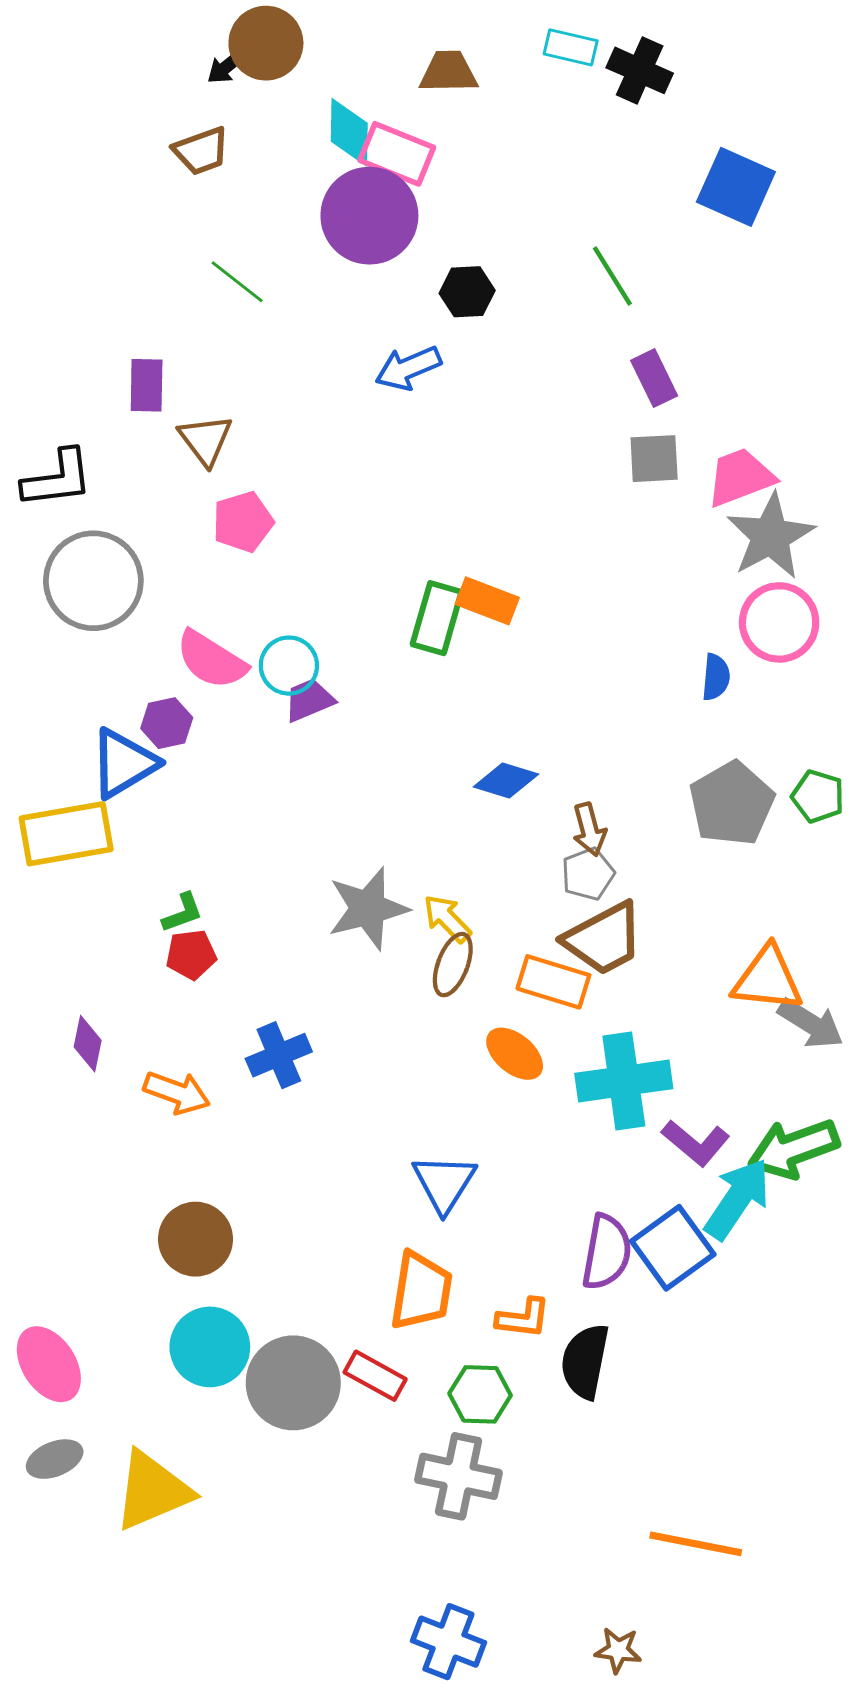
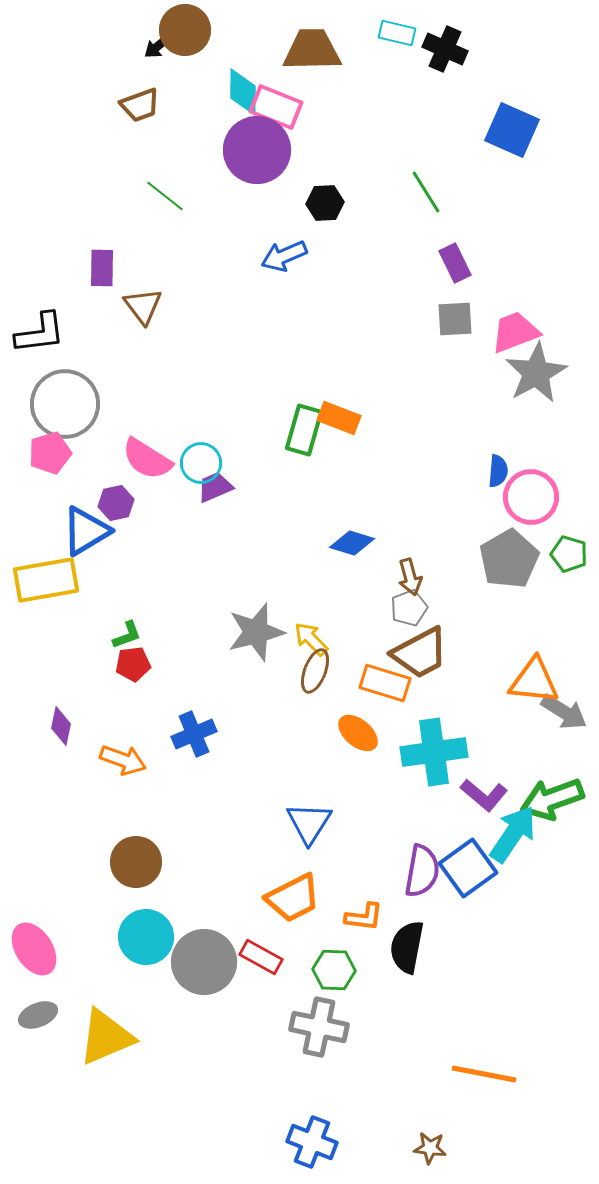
brown trapezoid: (448, 72) -> (312, 50), size x1.4
pink pentagon: (243, 522) -> (50, 453), moved
pink circle: (779, 622) -> (531, 497), moved
orange trapezoid: (421, 1291) -> (293, 898), turned 54

